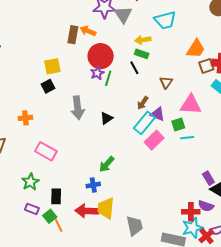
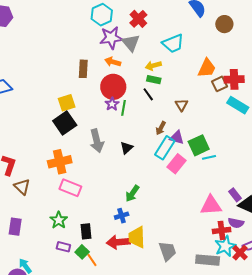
orange arrow: (88, 31) -> (113, 62), moved
black square: (48, 86) -> (65, 123), size x1.6
pink triangle: (191, 105) -> (211, 205), moved
orange cross: (25, 118) -> (60, 162), moved, size x1.6
green square: (178, 125) -> (199, 145), size x1.5

